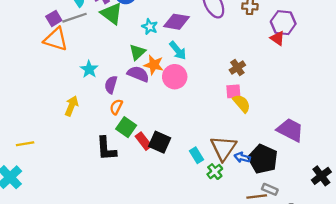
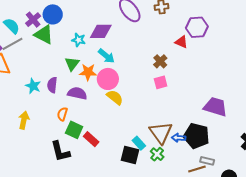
purple hexagon: (283, 23) -> (197, 27), moved
red triangle: (277, 38) -> (181, 42), moved
purple semicircle: (138, 74) -> (77, 93), moved
purple semicircle: (111, 85) -> (52, 85), moved
yellow semicircle: (242, 103) -> (115, 97), moved
black square: (160, 142) -> (130, 155), moved

